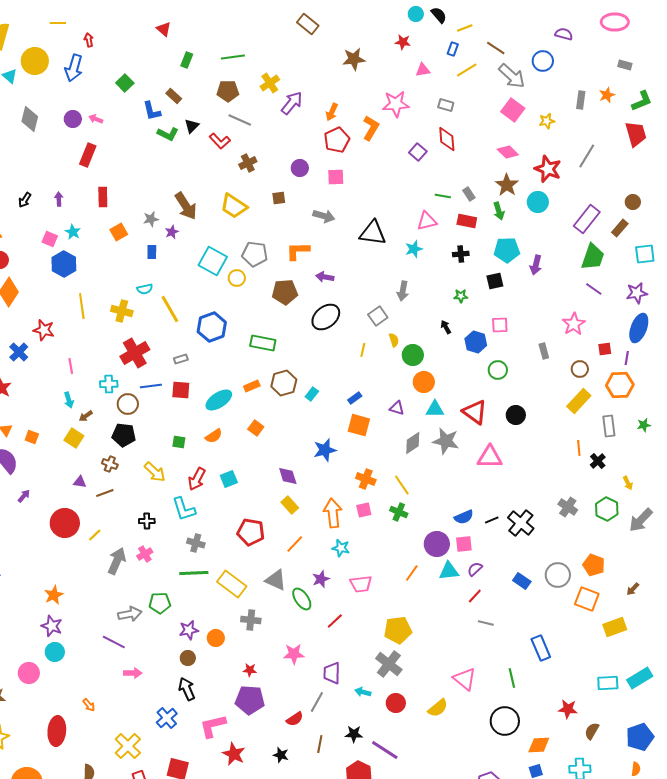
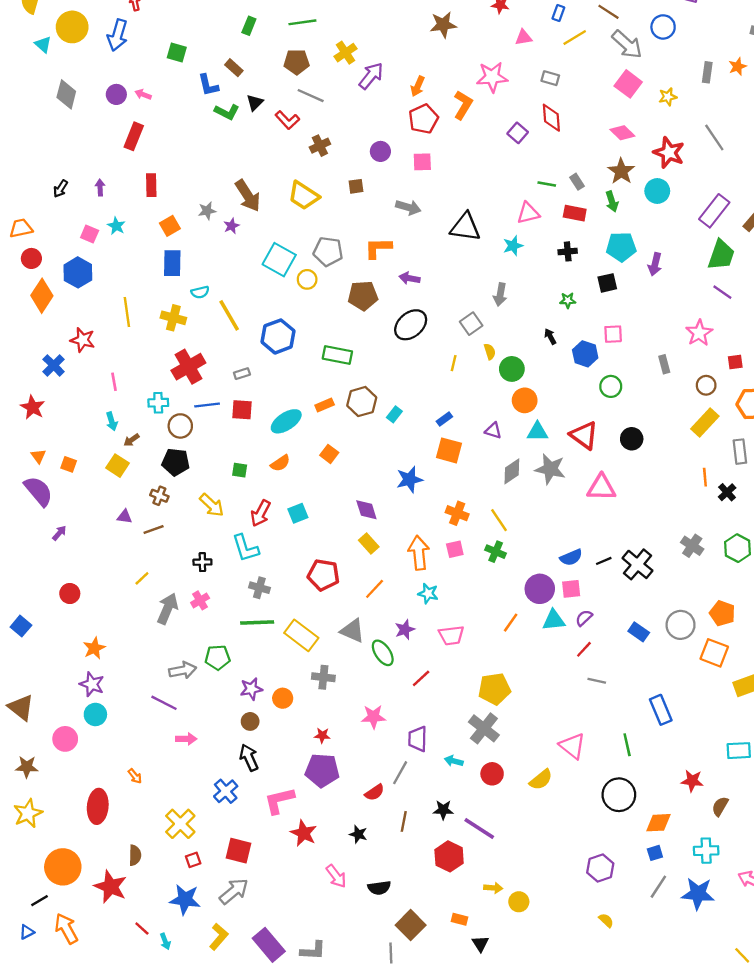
green square: (125, 83) -> (177, 53), turned -30
gray line: (587, 156) -> (714, 137), turned -65
blue rectangle: (152, 252) -> (172, 263), moved, size x1.6
blue hexagon: (64, 264) -> (78, 272), moved
red circle: (65, 523) -> (70, 593), moved, size x0.6

